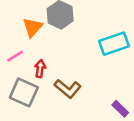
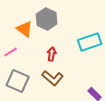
orange triangle: (33, 27) -> (25, 29), turned -36
red arrow: (40, 69) -> (52, 54), moved

